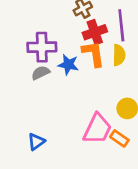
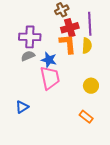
blue star: (68, 65) -> (49, 60), moved
pink trapezoid: (97, 129) -> (50, 78), moved, turned -40
orange rectangle: (119, 138) -> (86, 117), moved

